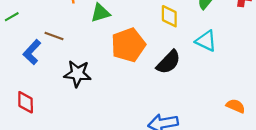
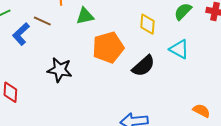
brown line: (54, 36) -> (42, 21), moved
blue L-shape: (32, 52) -> (21, 34), moved

